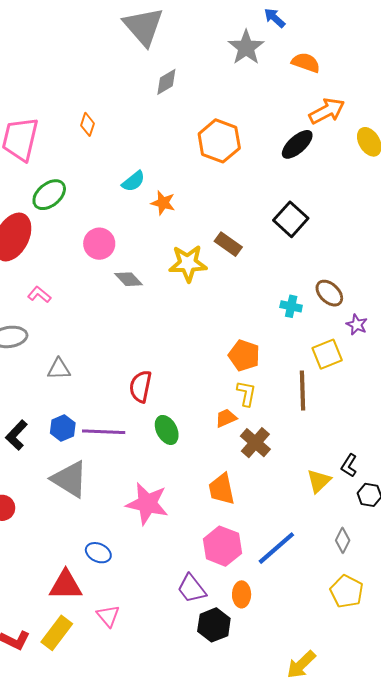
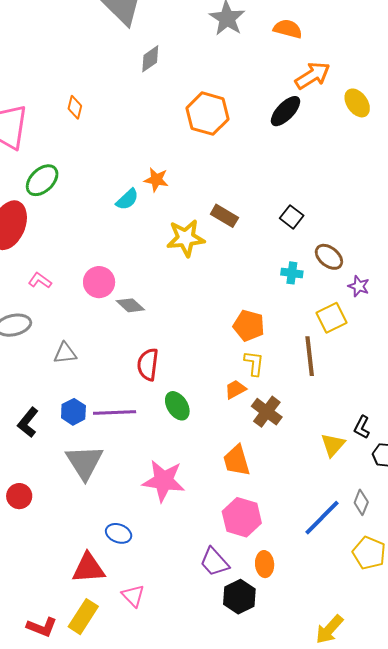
cyan semicircle: (133, 181) -> (127, 199), moved
black square: (291, 219) -> (292, 217), moved, size x0.7
pink circle: (99, 244) -> (99, 282), moved
gray diamond: (129, 279) -> (130, 305), moved
gray triangle: (70, 479) -> (84, 462), turned 30
blue line: (276, 548) -> (322, 518), moved

